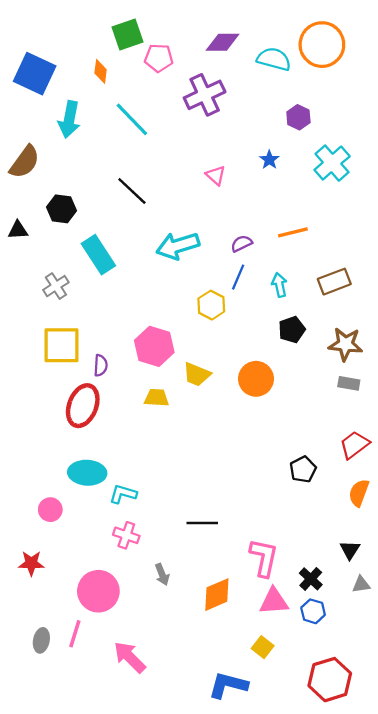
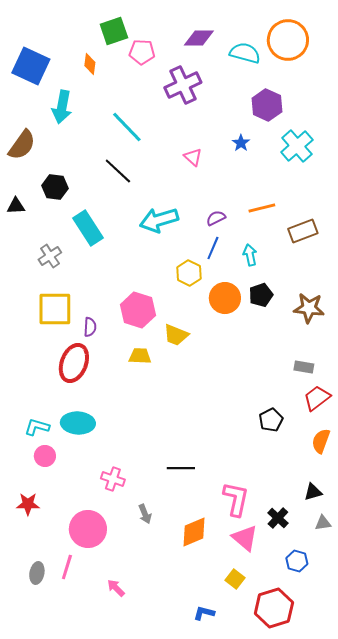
purple hexagon: (298, 117) -> (267, 105), size x1.4
cyan line: (132, 119) -> (127, 127), moved
brown rectangle: (334, 282) -> (303, 231), moved
orange circle: (256, 379) -> (225, 298), moved
gray rectangle: (349, 383) -> (304, 367), moved
cyan L-shape: (123, 494) -> (37, 427), moved
black triangle: (350, 550) -> (313, 492), turned 42
pink triangle: (274, 601) -> (245, 538), turned 44
blue hexagon: (313, 611) -> (297, 561), moved
pink arrow: (130, 657) -> (116, 588), size x0.6
red hexagon: (330, 680) -> (274, 608), moved
blue L-shape: (228, 685) -> (204, 613), size x0.6

